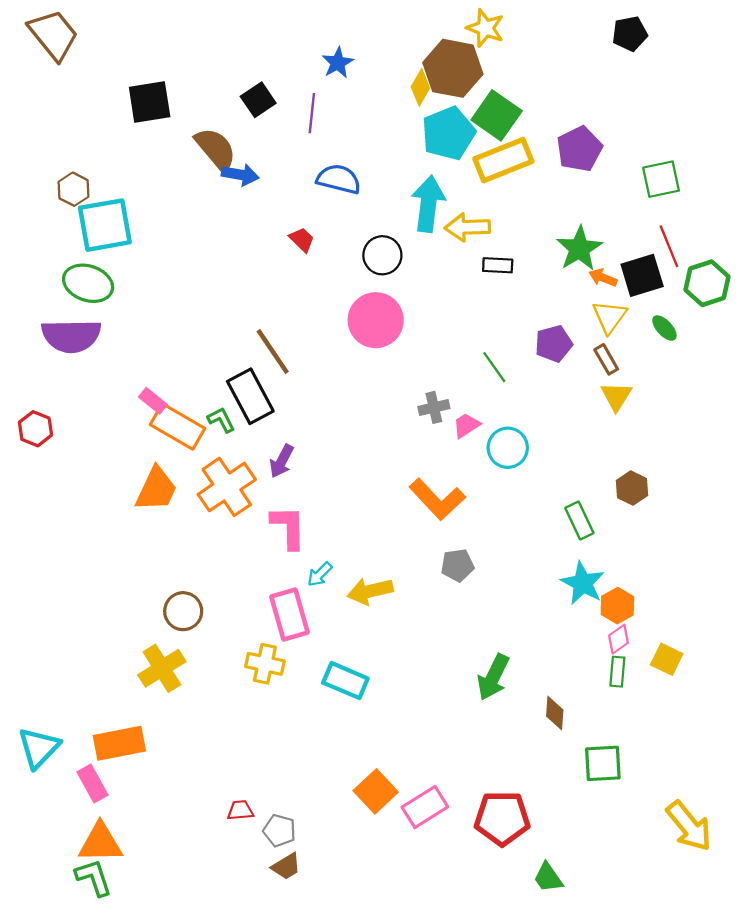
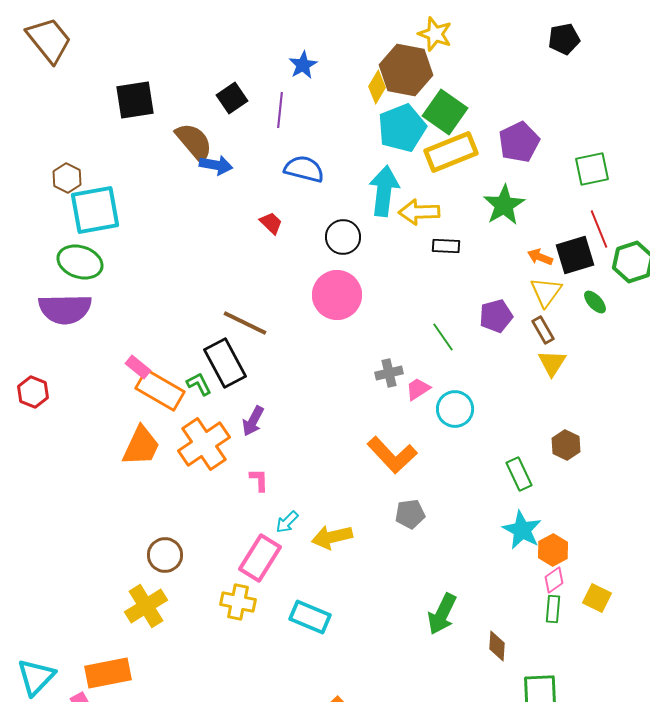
green star: (579, 249) -> (504, 205), moved
brown line: (273, 352) -> (245, 323), turned -30
pink L-shape: (288, 527) -> (259, 480), size x0.6
pink rectangle: (290, 615) -> (260, 558), turned 48

